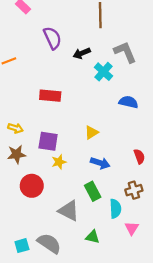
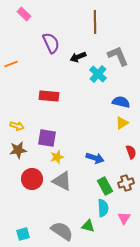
yellow triangle: (92, 133) -> (122, 123), moved
green rectangle: (93, 191) -> (105, 186), moved
cyan semicircle: (115, 209) -> (103, 208), moved
gray triangle: (69, 211) -> (62, 181), moved
gray semicircle: (49, 243) -> (62, 231), moved

